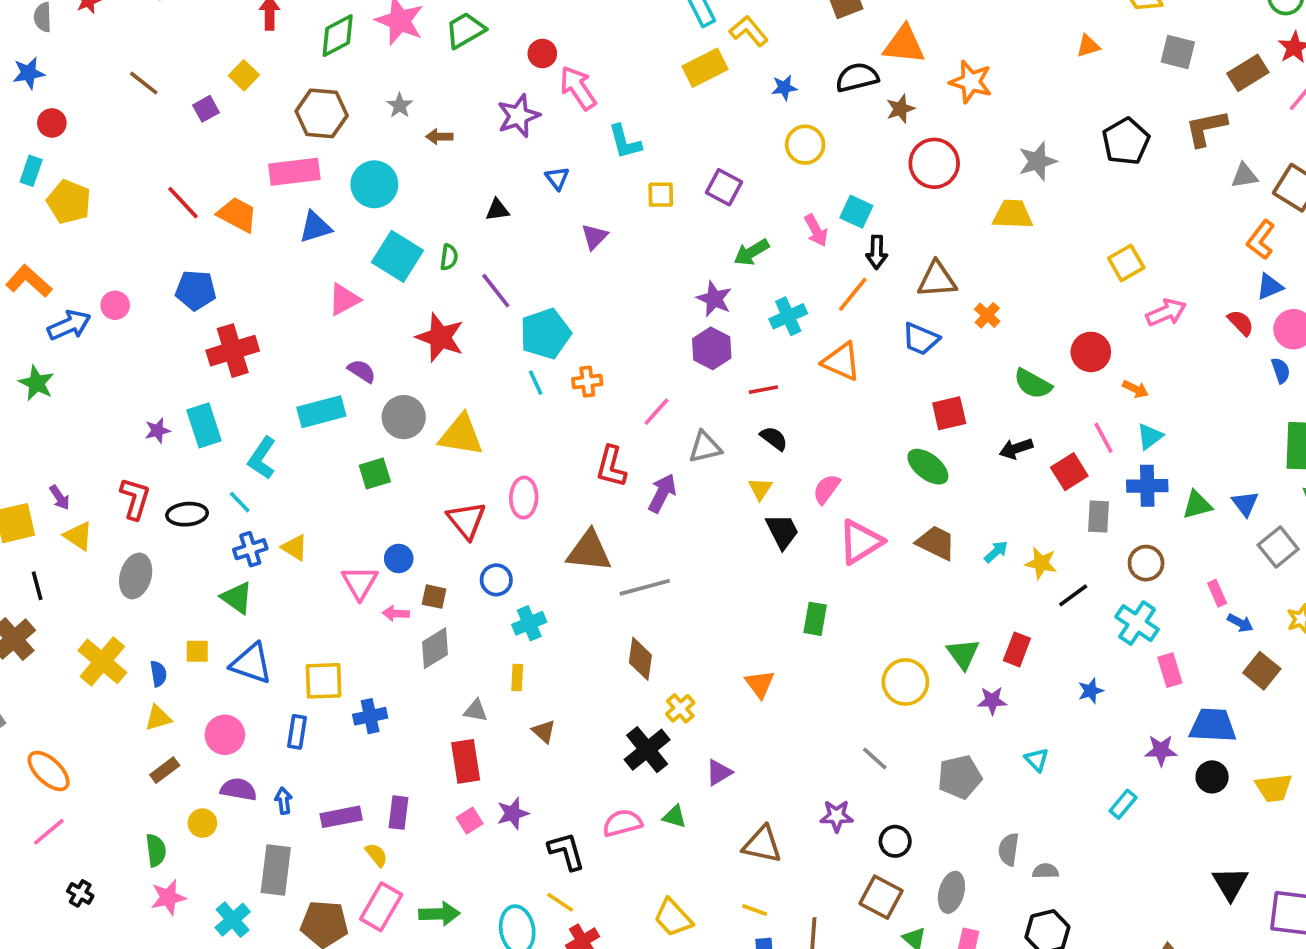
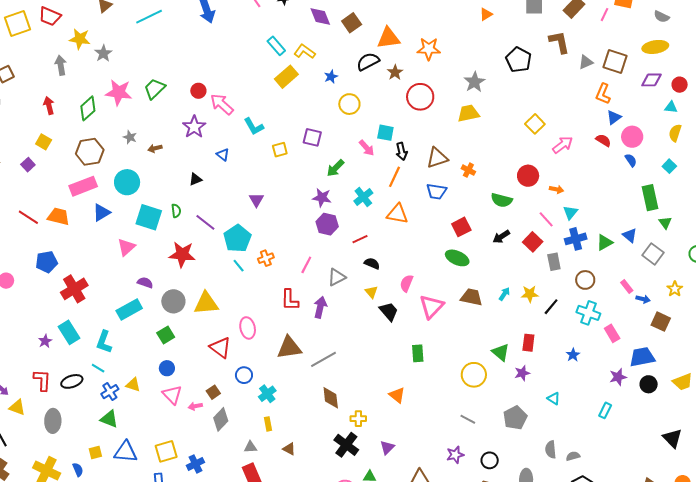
brown L-shape: (1206, 128) -> (559, 42), turned 105
purple triangle: (594, 237) -> (256, 200), moved
blue circle: (399, 558) -> (167, 368), moved
brown square: (434, 597) -> (213, 392), turned -32
yellow cross: (680, 708) -> (358, 419), turned -35

